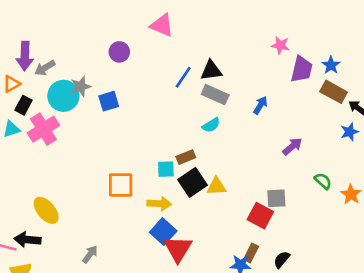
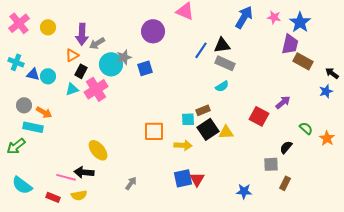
pink star: (280, 45) -> (274, 17), moved
purple circle: (119, 52) -> (153, 31), size x1.5
blue star: (331, 65) -> (300, 22), moved, size x1.5
brown rectangle: (334, 92) -> (303, 61), moved
blue arrow: (260, 105) -> (244, 17), moved, size x1.6
gray square: (276, 198) -> (271, 164), moved
red square: (260, 216) -> (259, 116), moved
blue square: (163, 232) -> (183, 178), moved, turned 36
red triangle: (178, 249) -> (197, 179), size x0.7
brown rectangle: (251, 253) -> (285, 183), moved
black semicircle: (282, 260) -> (286, 147), moved

